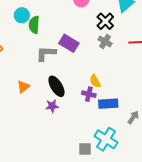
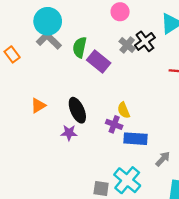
cyan circle: (22, 15) -> (48, 21), size x1.5
green semicircle: (34, 25) -> (80, 47), moved
gray cross: (105, 41) -> (127, 45), moved
gray L-shape: (46, 53) -> (49, 40), moved, turned 35

